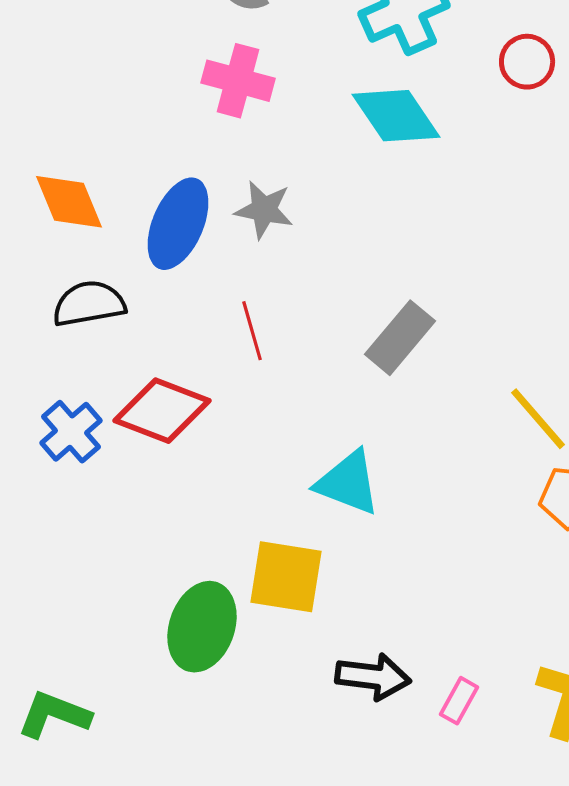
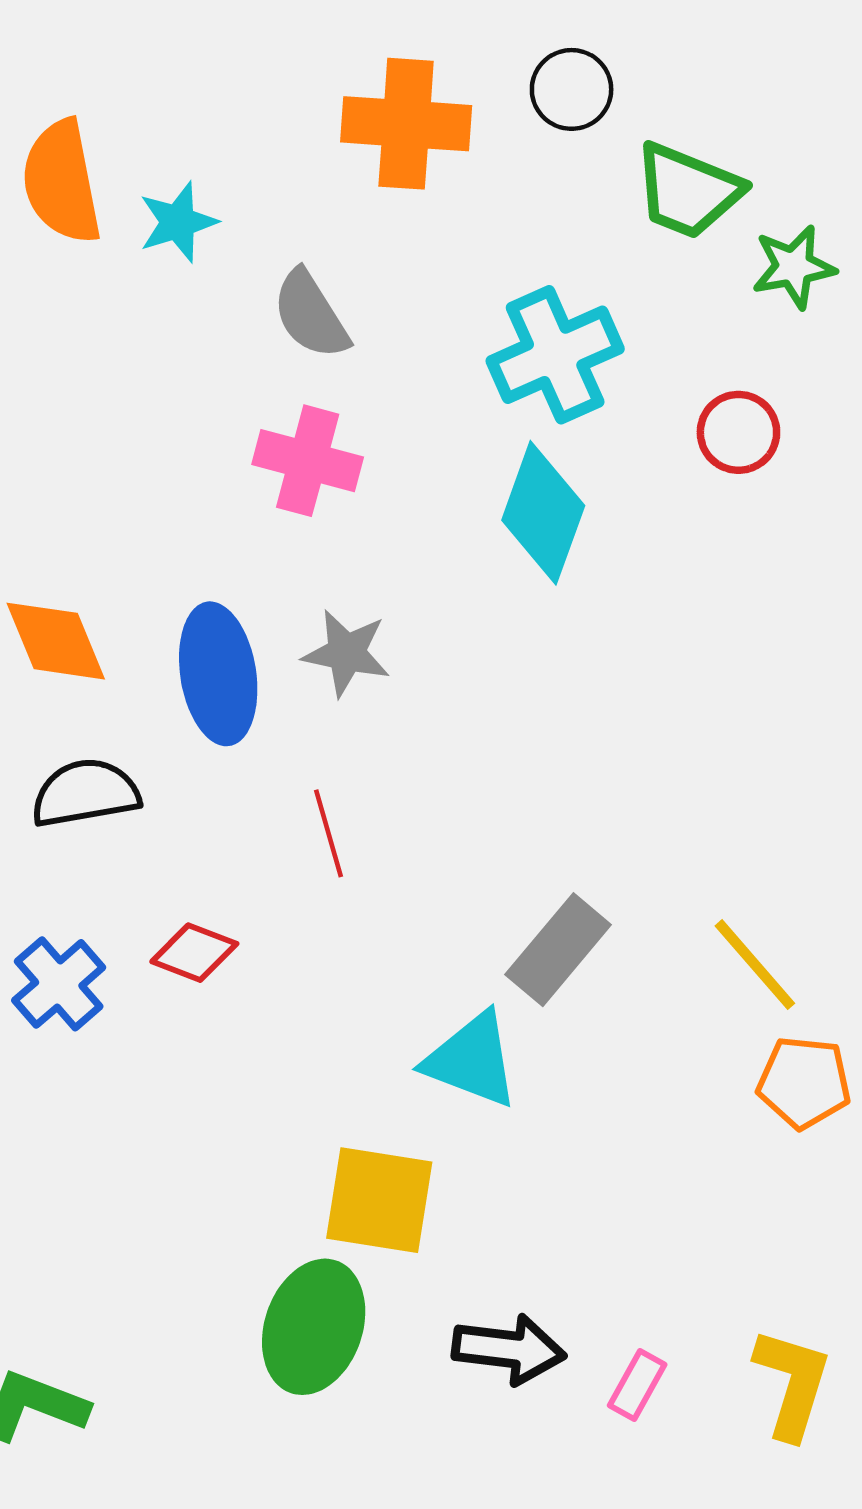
cyan diamond: (396, 116) -> (543, 513), turned 54
blue ellipse: (178, 224) -> (218, 674), turned -32
gray rectangle: (400, 338) -> (558, 950), moved
red diamond: (162, 411) -> (194, 953), size x0.6
green ellipse: (202, 627) -> (314, 1327), moved

